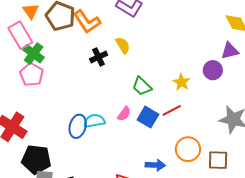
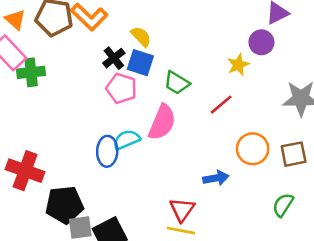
green cross: (34, 54) -> (31, 72), turned -30
pink pentagon: (32, 75) -> (121, 88), moved
yellow star: (181, 82) -> (238, 65), moved, turned 30
pink semicircle: (124, 114) -> (162, 122), size x1.8
blue square: (148, 117) -> (140, 63), moved

